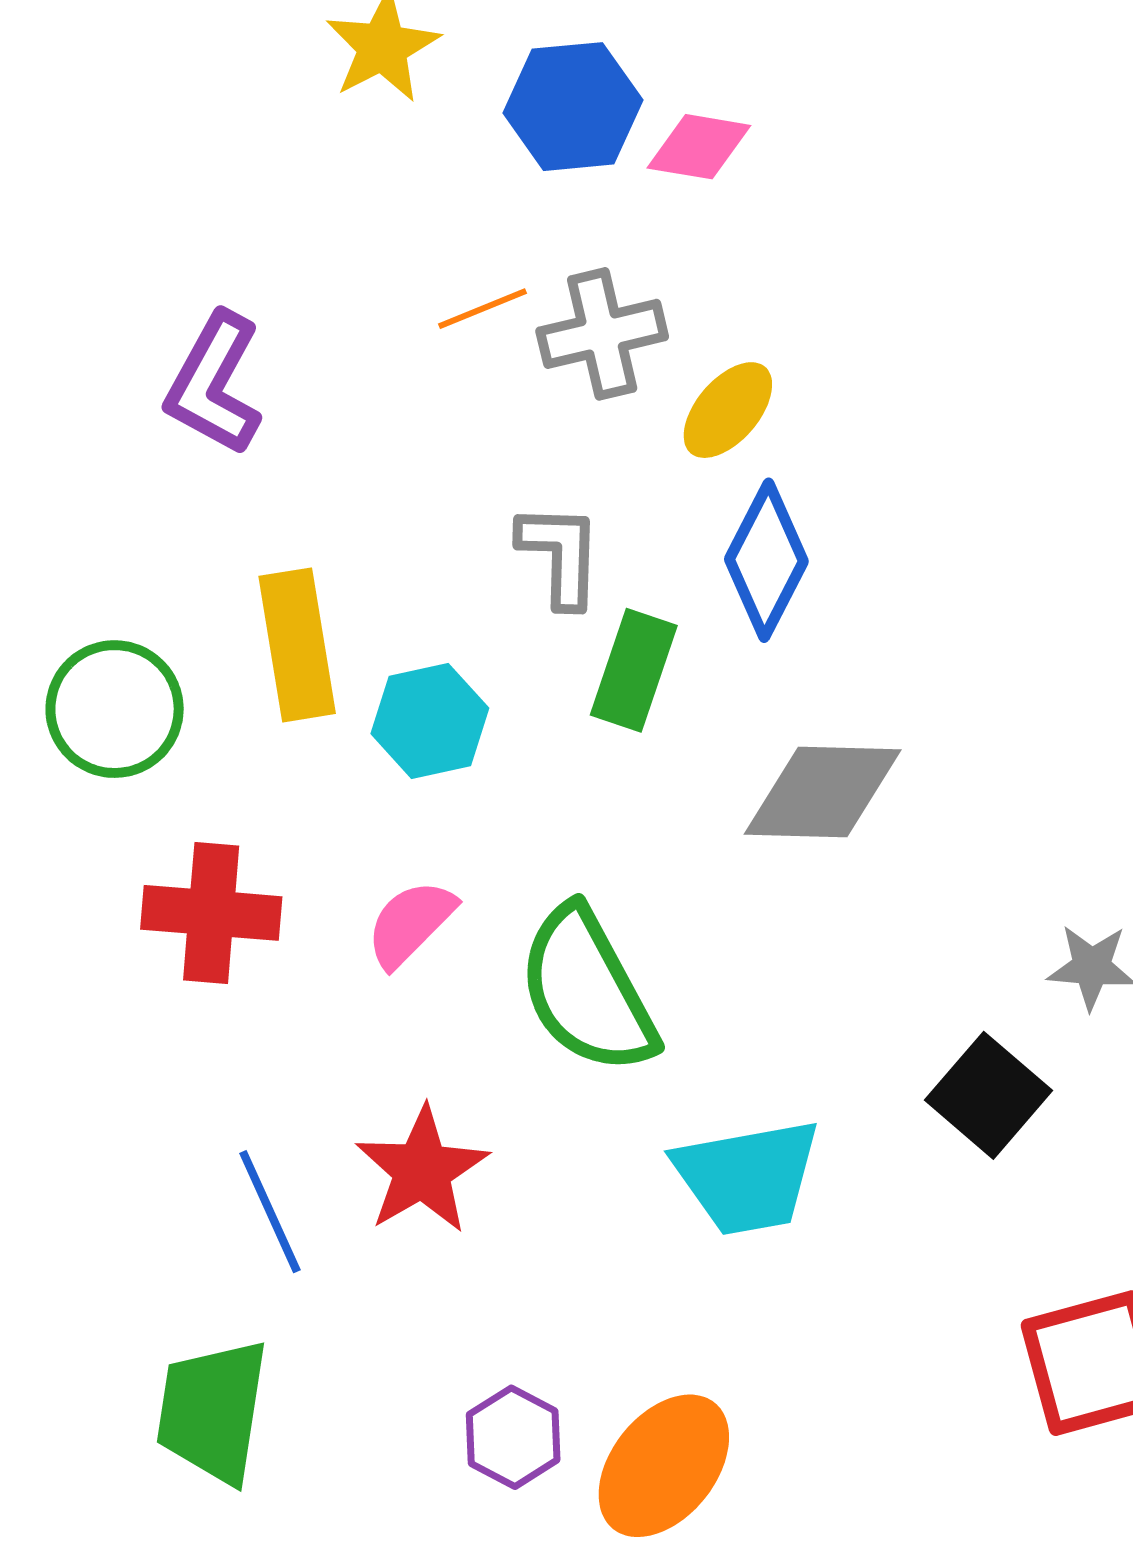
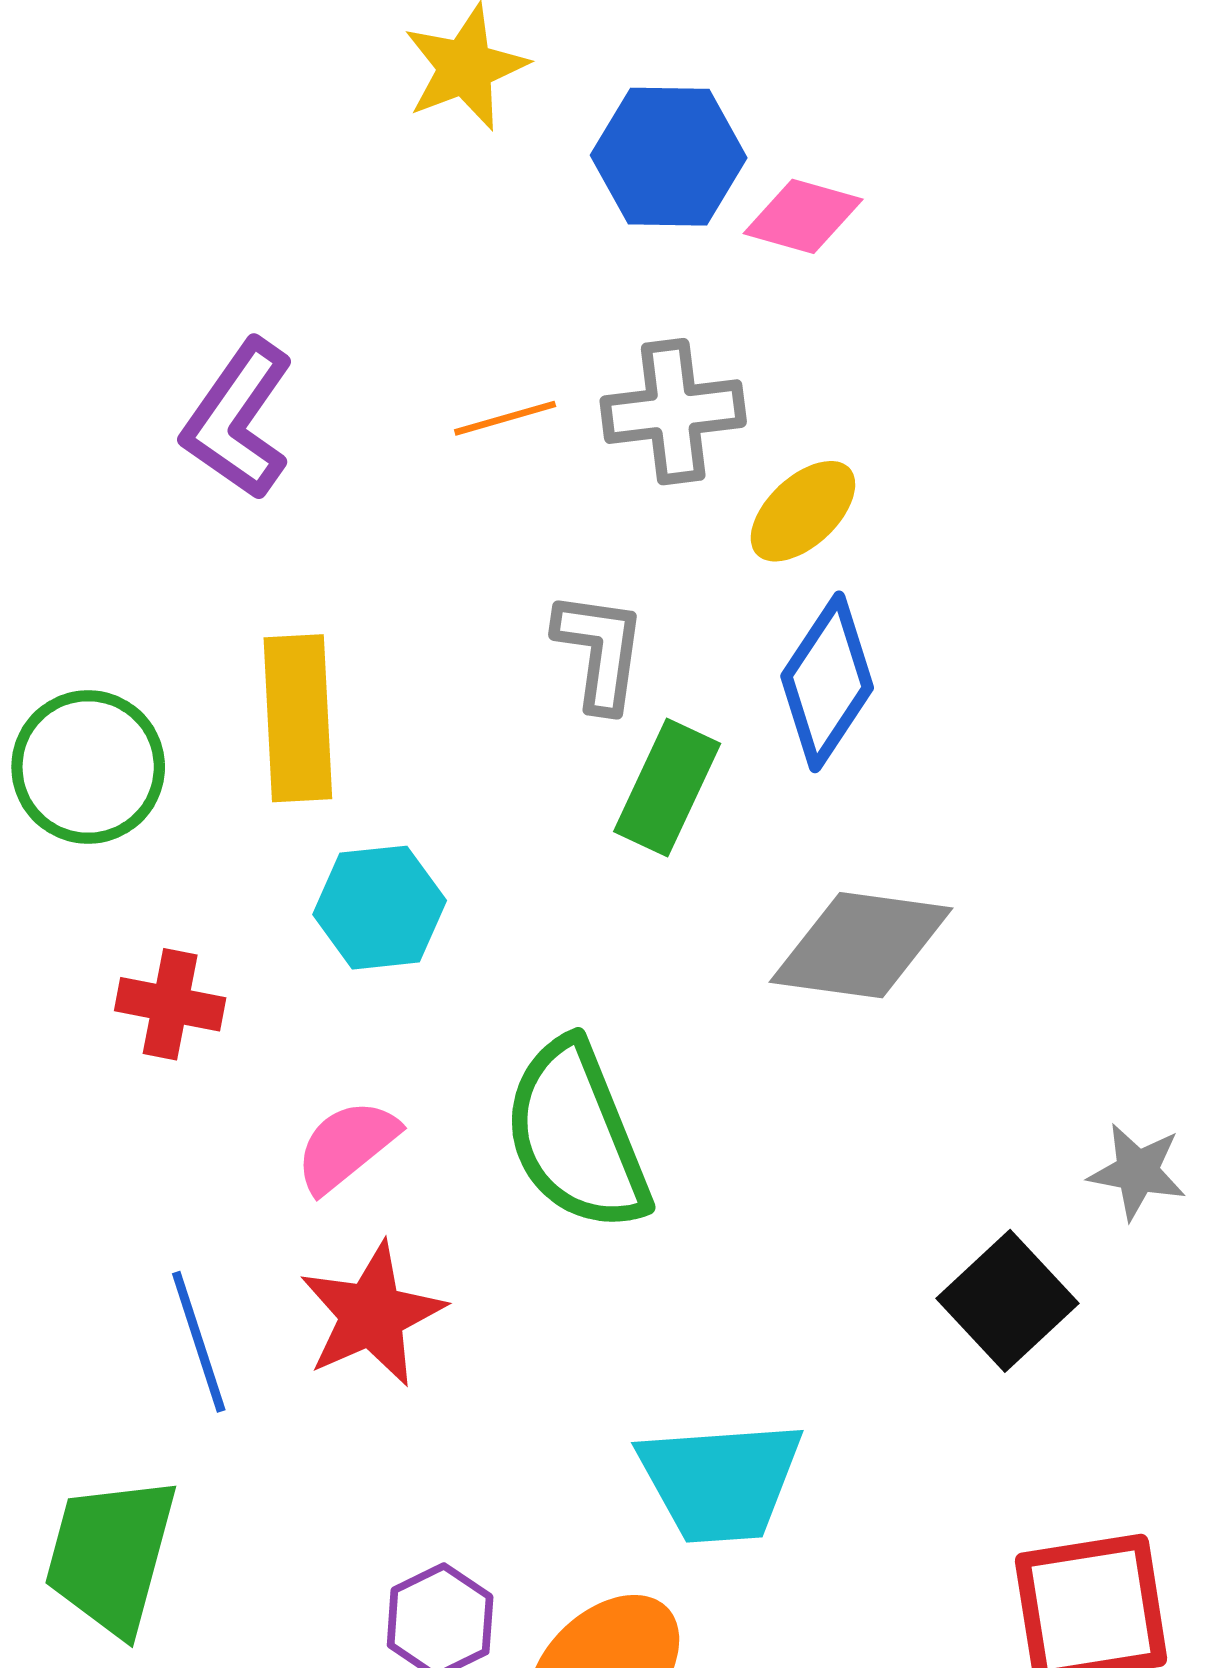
orange line: (483, 309) -> (505, 418), moved
cyan hexagon: (430, 721) -> (380, 908), moved
red cross: (211, 913) -> (170, 1004), size x0.7
pink semicircle: (410, 923) -> (346, 1146), moved
cyan trapezoid: (747, 1177) -> (720, 1481), moved

